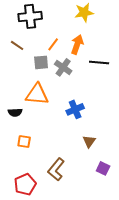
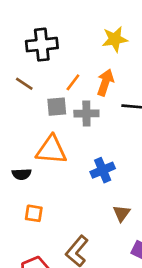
gray cross: (63, 67) -> (86, 113), turned -36

